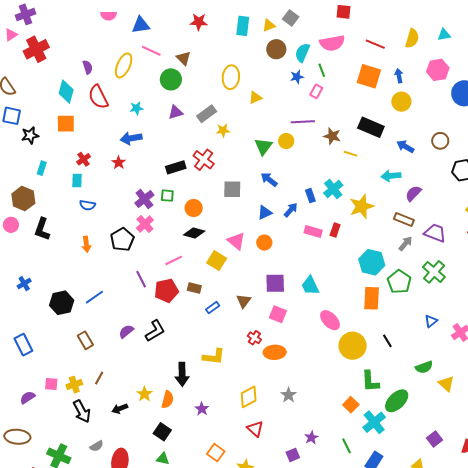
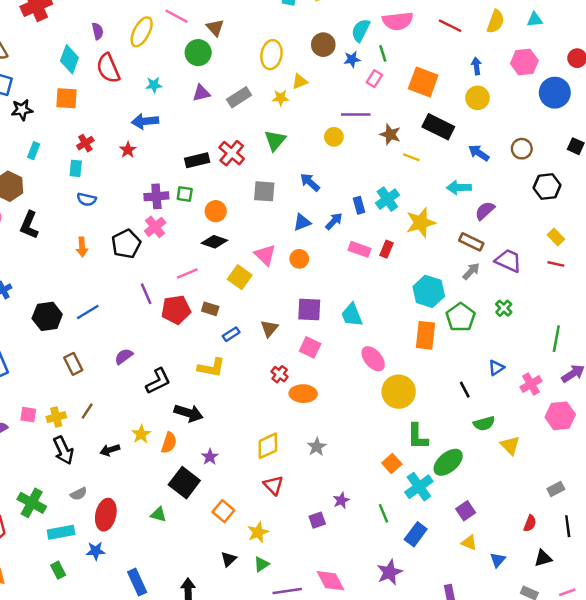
brown circle: (276, 49) -> (323, 45), moved
orange square: (369, 76) -> (423, 82), moved
yellow star: (223, 130) -> (281, 98), moved
green triangle: (263, 147) -> (275, 140), moved
purple cross: (144, 199) -> (156, 196), turned 30
green cross: (434, 272) -> (504, 308), size x0.6
black L-shape: (155, 331) -> (158, 381), moved
black line: (387, 341) -> (465, 390), moved
yellow L-shape: (214, 357) -> (211, 368), moved
black arrow: (182, 374) -> (189, 413), turned -75
black square: (162, 432) -> (184, 483), moved, size x1.4
purple square: (434, 439) -> (466, 511), moved

